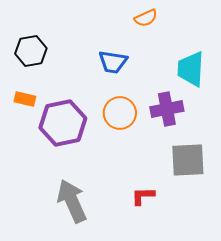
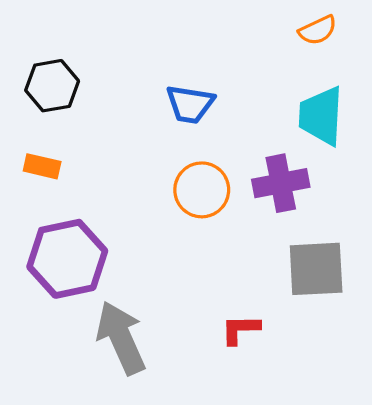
orange semicircle: (146, 18) -> (318, 30), moved
purple hexagon: (63, 123) -> (67, 259), moved

